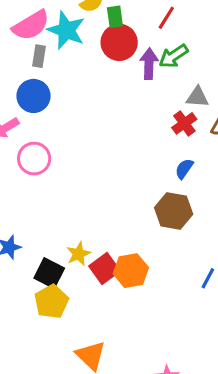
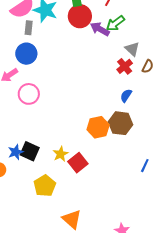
purple arrow: (149, 64) -> (100, 29), turned -60
gray triangle: (197, 97) -> (132, 49), turned 42
orange hexagon: (131, 271) -> (98, 127), moved
black square: (49, 273) -> (30, 151), moved

